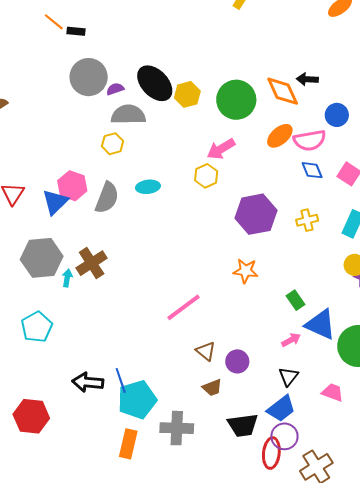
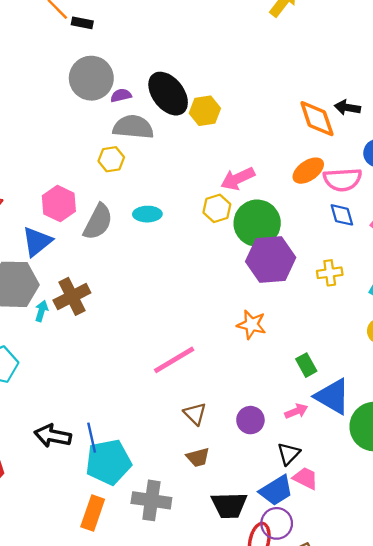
green circle: (236, 100) -> (257, 223), moved
blue triangle: (55, 202) -> (37, 242), moved
purple circle: (237, 361) -> (250, 420), moved
pink trapezoid: (333, 392) -> (305, 478), moved

